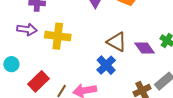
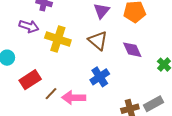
brown triangle: (117, 42) -> (98, 41), moved
purple diamond: (144, 48) -> (132, 50), moved

